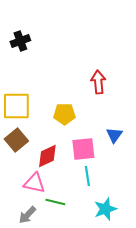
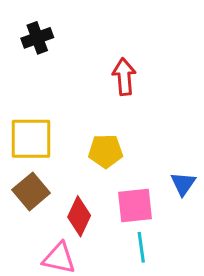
red arrow: (98, 82) -> (124, 77), moved
red diamond: (47, 156) -> (79, 216), turned -40

